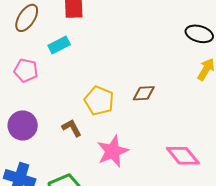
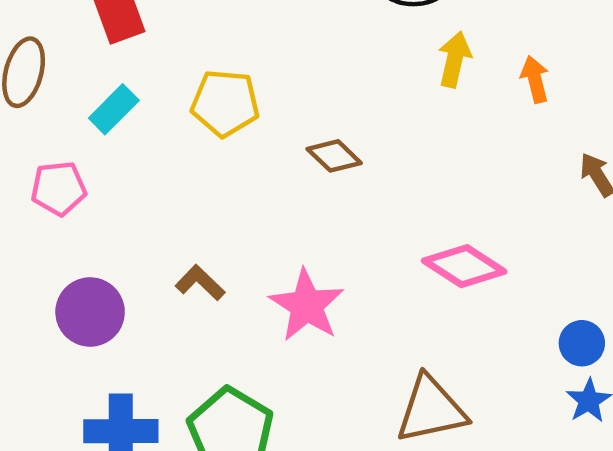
brown diamond: (144, 93) -> (334, 156), turned 65
yellow pentagon: (99, 101) -> (225, 103), moved

